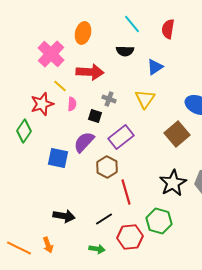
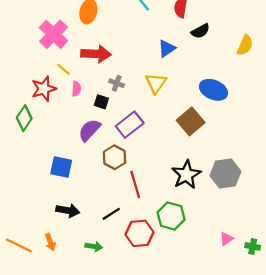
black semicircle: (125, 51) -> (200, 31), moved, turned -30
blue square: (58, 158) -> (61, 167), moved
green arrow: (97, 249) -> (94, 246), moved

